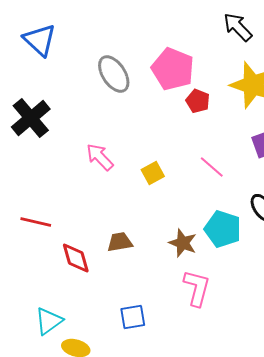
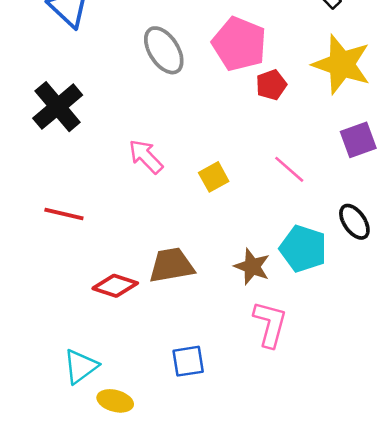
red pentagon: (198, 101) -> (271, 85), turned 30
red line: (36, 222) -> (64, 214), moved
brown trapezoid: (120, 242) -> (171, 265), size x1.4
red diamond: (76, 258) -> (115, 286), turned -56

